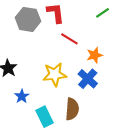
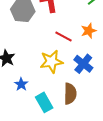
red line: (69, 39) -> (64, 37), moved
orange star: (94, 55) -> (89, 31), moved

